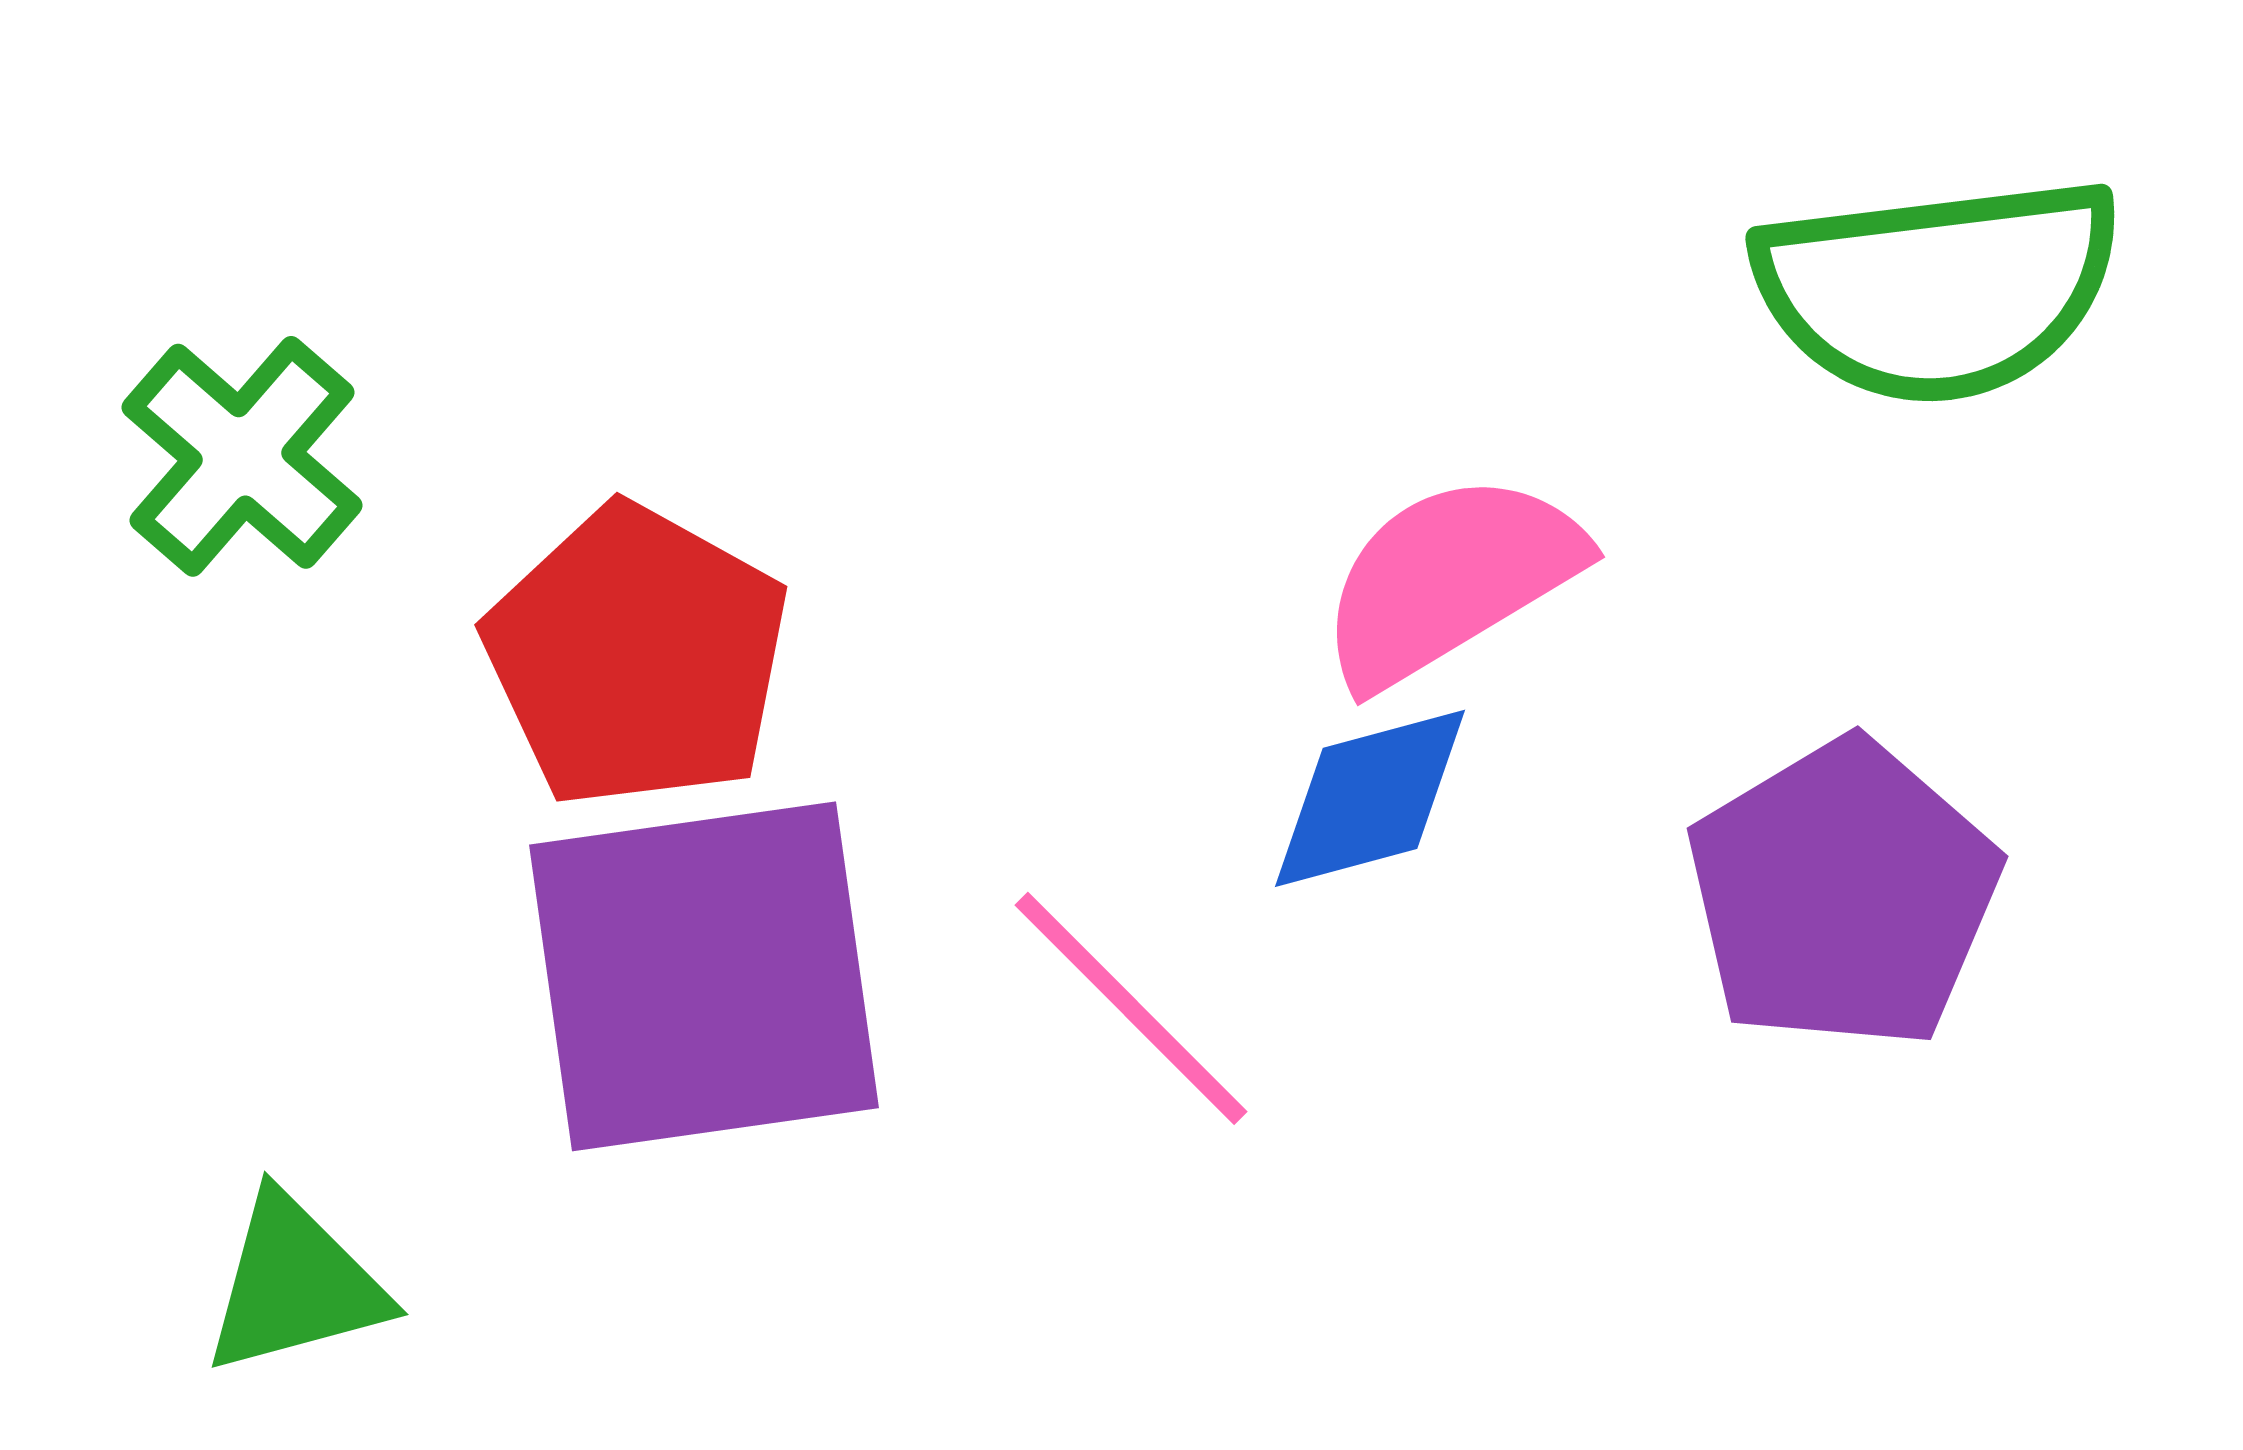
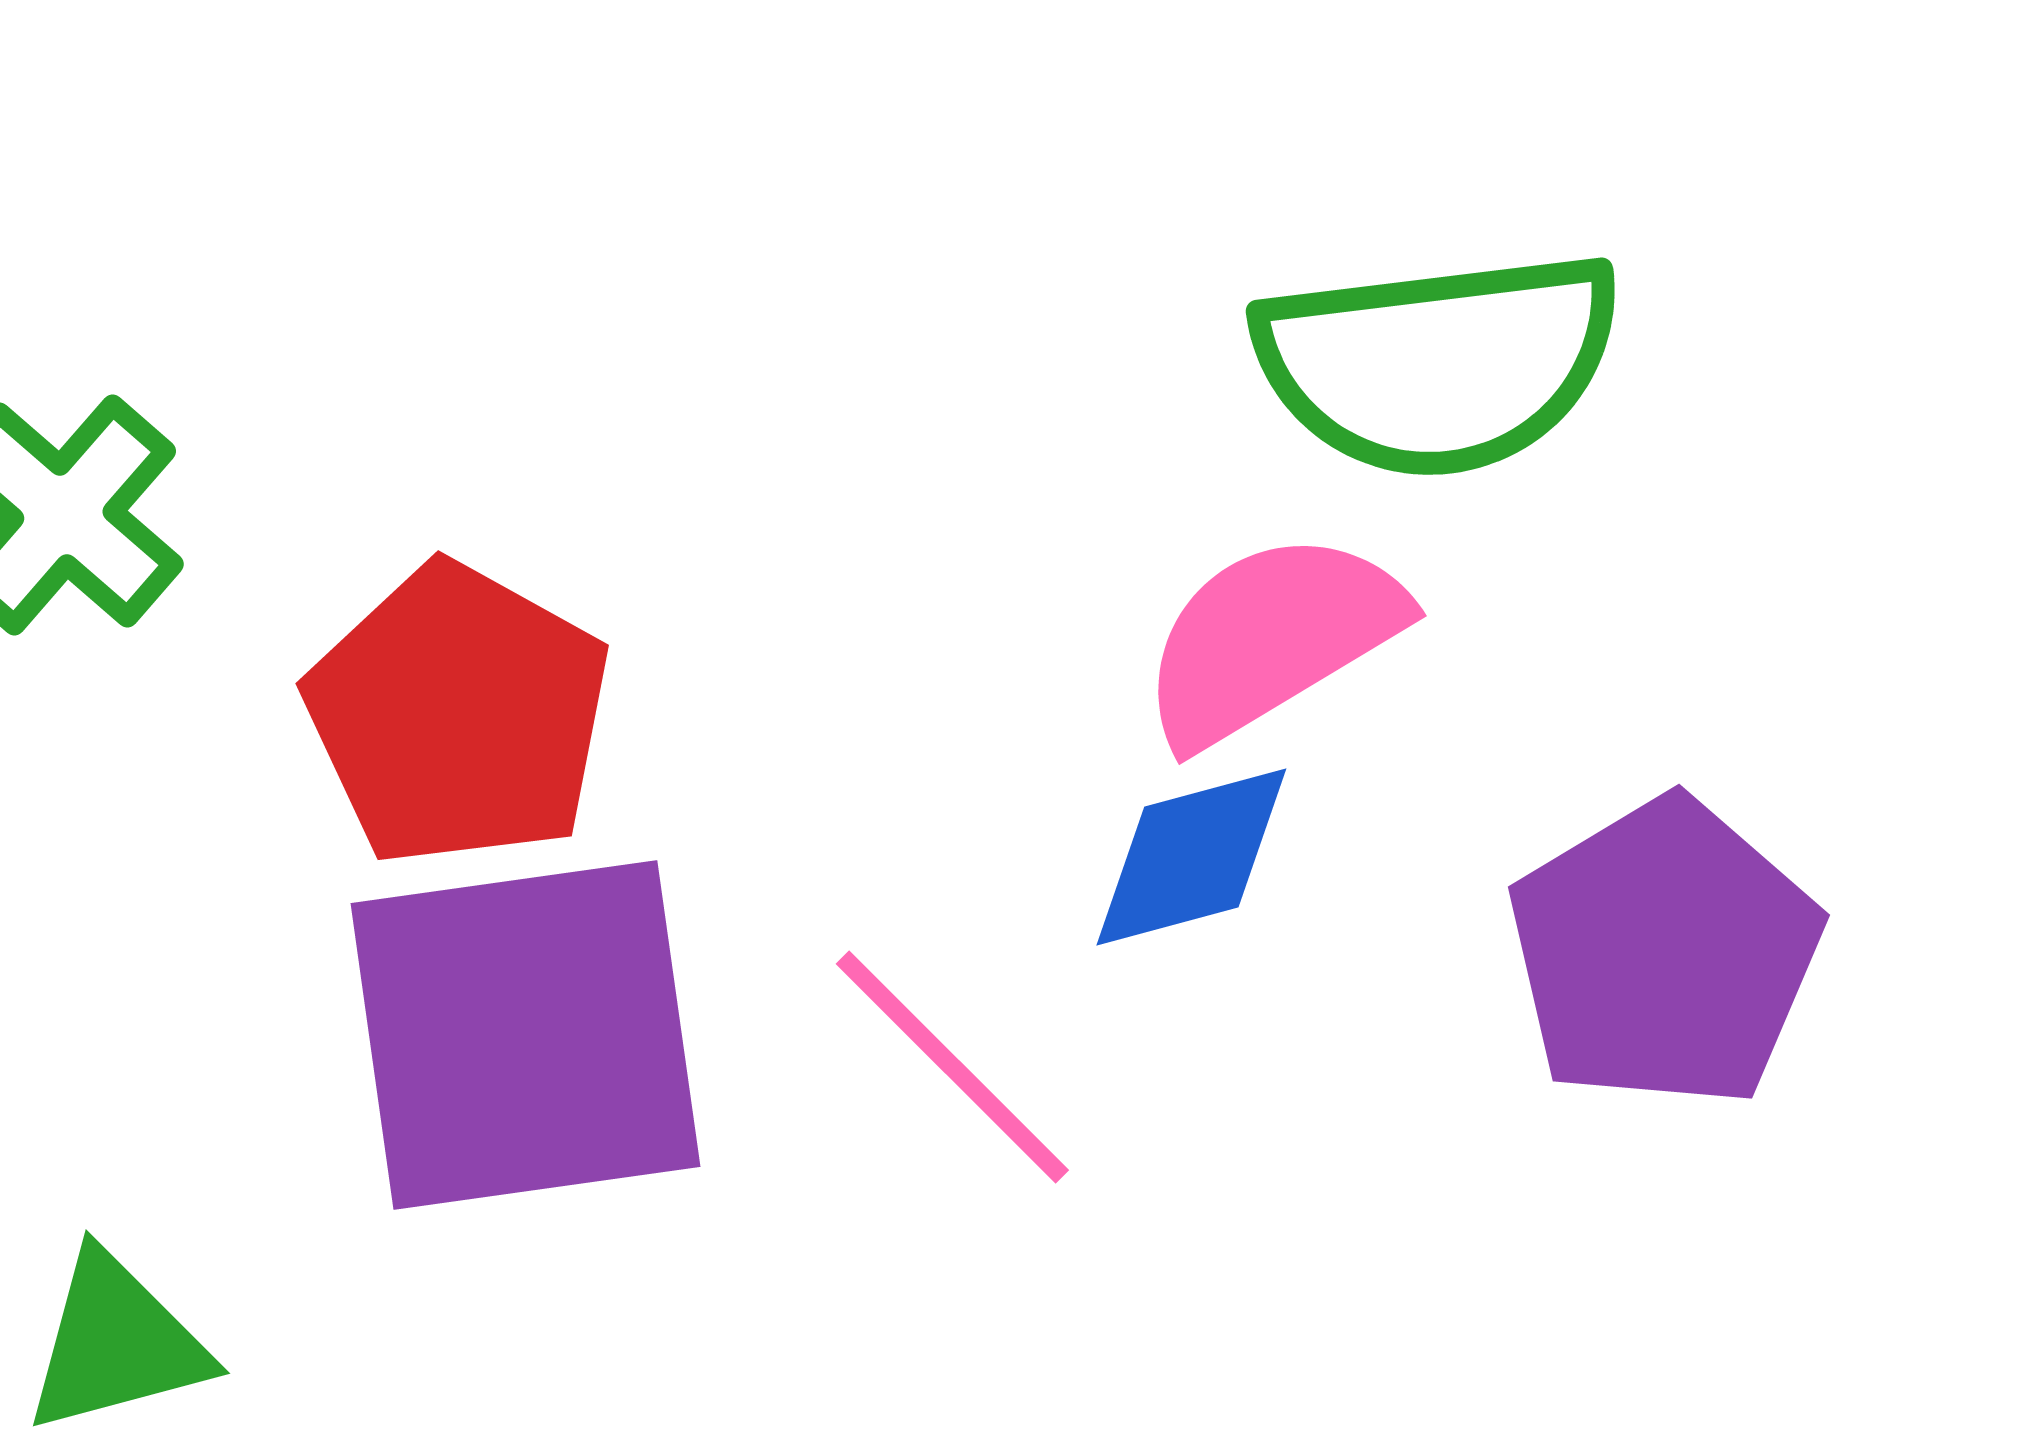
green semicircle: (1938, 289) -> (1438, 363), moved

